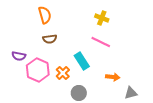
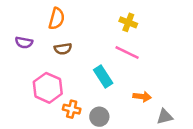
orange semicircle: (45, 15) -> (57, 19), turned 30
purple semicircle: (19, 56) -> (24, 42), moved
orange cross: (63, 73) -> (72, 109), moved, turned -32

